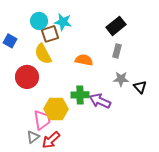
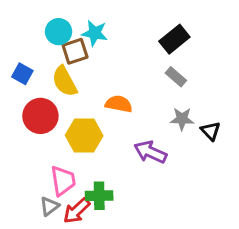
blue square: (10, 41) -> (22, 74), moved
gray rectangle: (117, 51) -> (176, 77), turned -64
orange semicircle: (84, 60) -> (119, 104), moved
green cross: (80, 95) -> (99, 196), moved
yellow hexagon: (56, 109) -> (84, 135), moved

